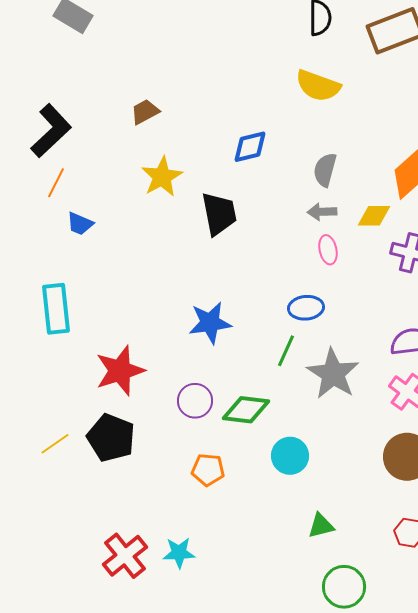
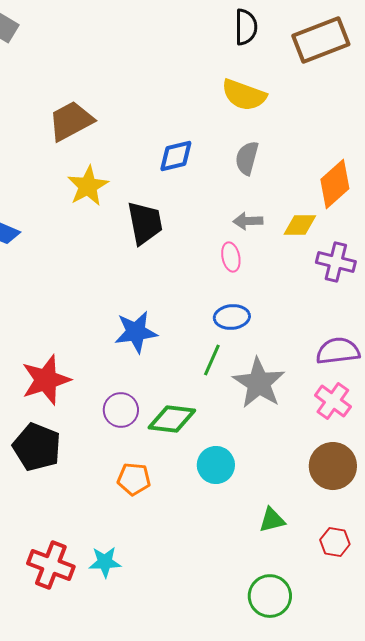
brown trapezoid: (145, 112) -> (71, 121), size x1.6
gray semicircle: (325, 170) -> (247, 158), moved
pink ellipse: (328, 250) -> (231, 257), moved
green triangle: (321, 526) -> (272, 520), moved
red cross: (125, 556) -> (51, 565), turned -30

